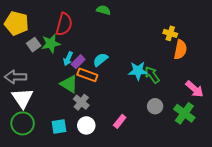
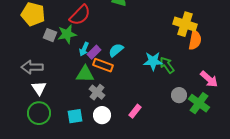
red semicircle: (64, 24) -> (80, 15), turned 30
yellow cross: (170, 33) -> (185, 24), size x1.6
gray square: (34, 45) -> (50, 35), turned -32
green triangle: (69, 84) -> (85, 74), turned -30
white triangle: (23, 98) -> (39, 88), size x0.7
gray circle: (155, 106) -> (179, 95), moved

